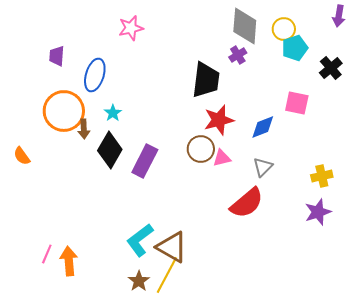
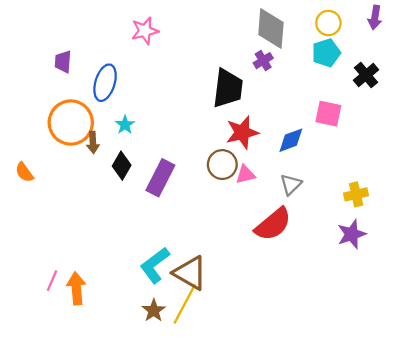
yellow circle: (284, 29) -> (328, 23), moved
black diamond: (110, 150) -> (122, 166), size x0.7

